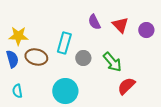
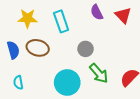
yellow star: (18, 36) -> (27, 18), moved
cyan rectangle: (64, 43) -> (61, 21), moved, turned -35
green arrow: (112, 62) -> (99, 73), moved

